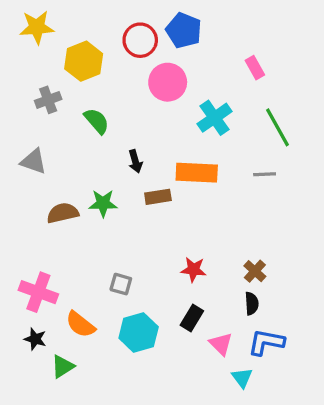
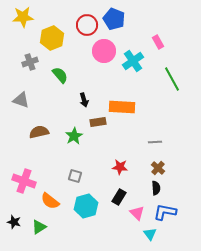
cyan cross: (214, 118) -> (133, 61), moved
gray line: (265, 174) -> (155, 142), moved
green star: (103, 203) -> (74, 136), moved, turned -30
black star: (35, 339) -> (14, 222), moved

